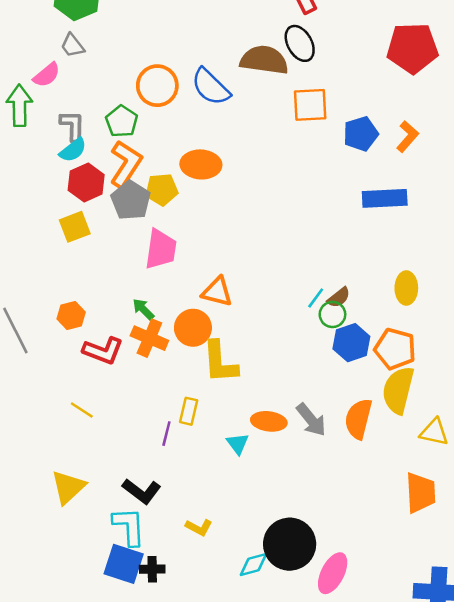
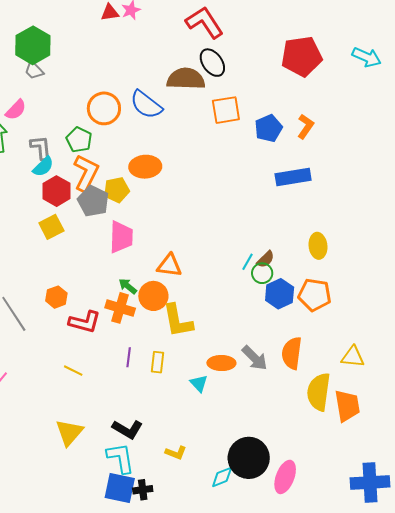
gray trapezoid: (73, 46) -> (34, 70), moved
green arrow: (143, 309) -> (128, 286), moved
yellow semicircle: (398, 390) -> (319, 392), moved
purple line: (166, 434) -> (129, 357), moved

